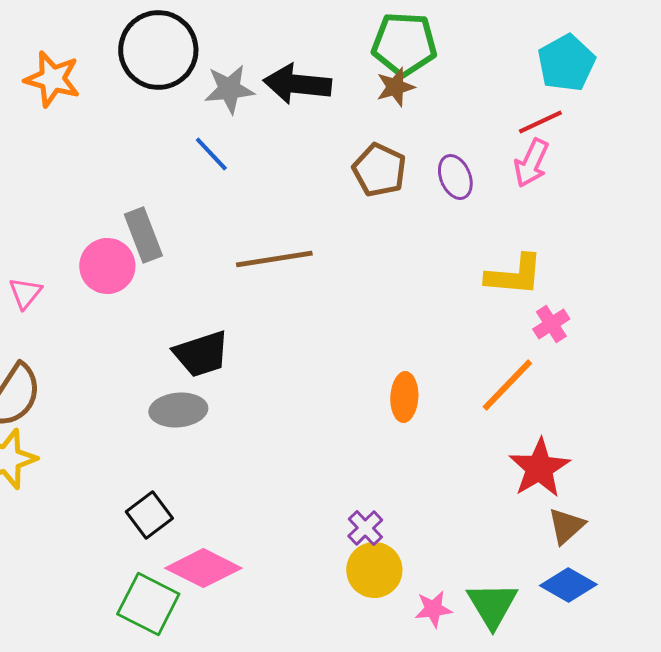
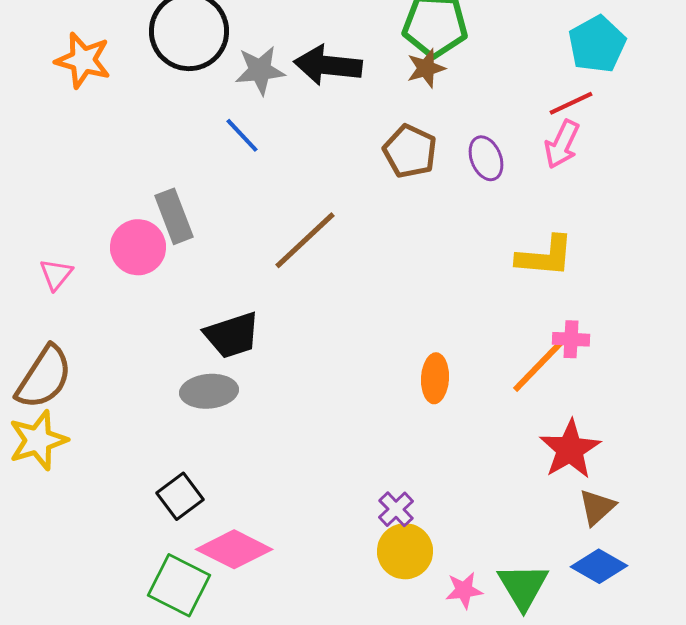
brown line: (274, 259) -> (305, 240), turned -34
pink cross: (551, 324) -> (571, 339), moved, turned 36

